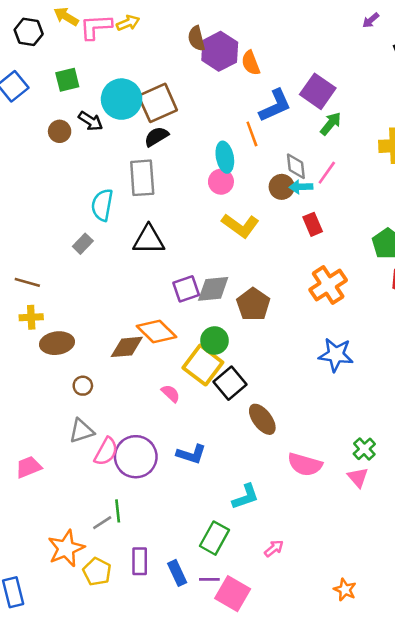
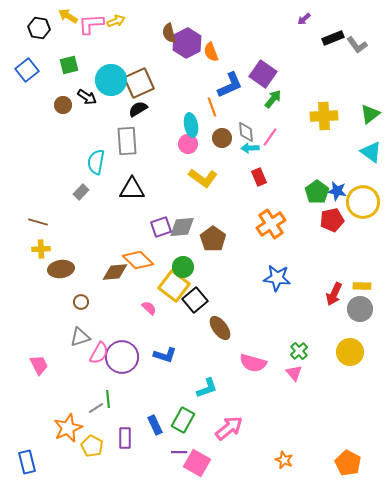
brown circle: (282, 187) -> (222, 138), moved
pink trapezoid: (29, 467) -> (39, 365), turned 85
pink arrow: (274, 548) -> (229, 428), size x1.8
blue rectangle: (177, 573) -> (155, 425), moved

